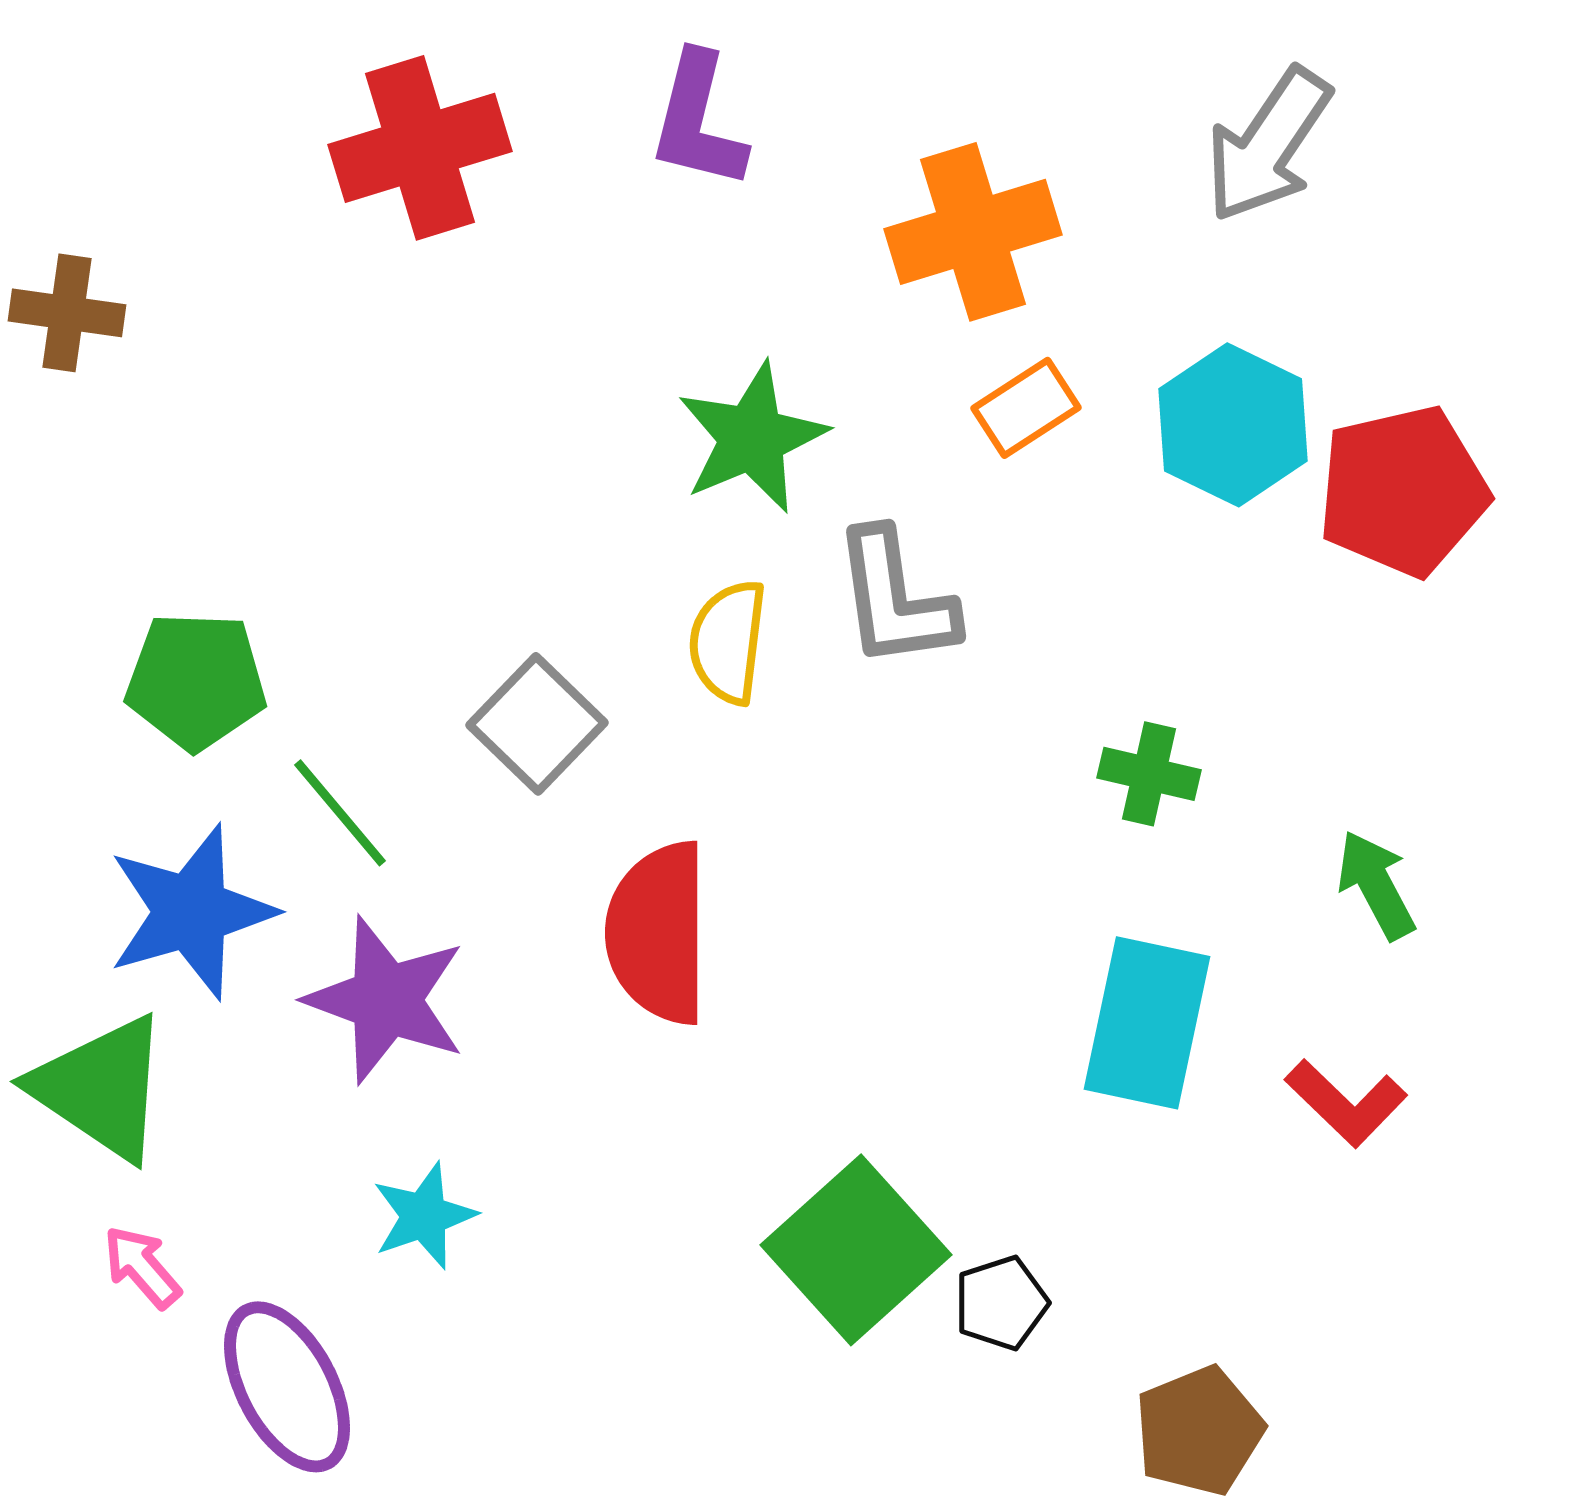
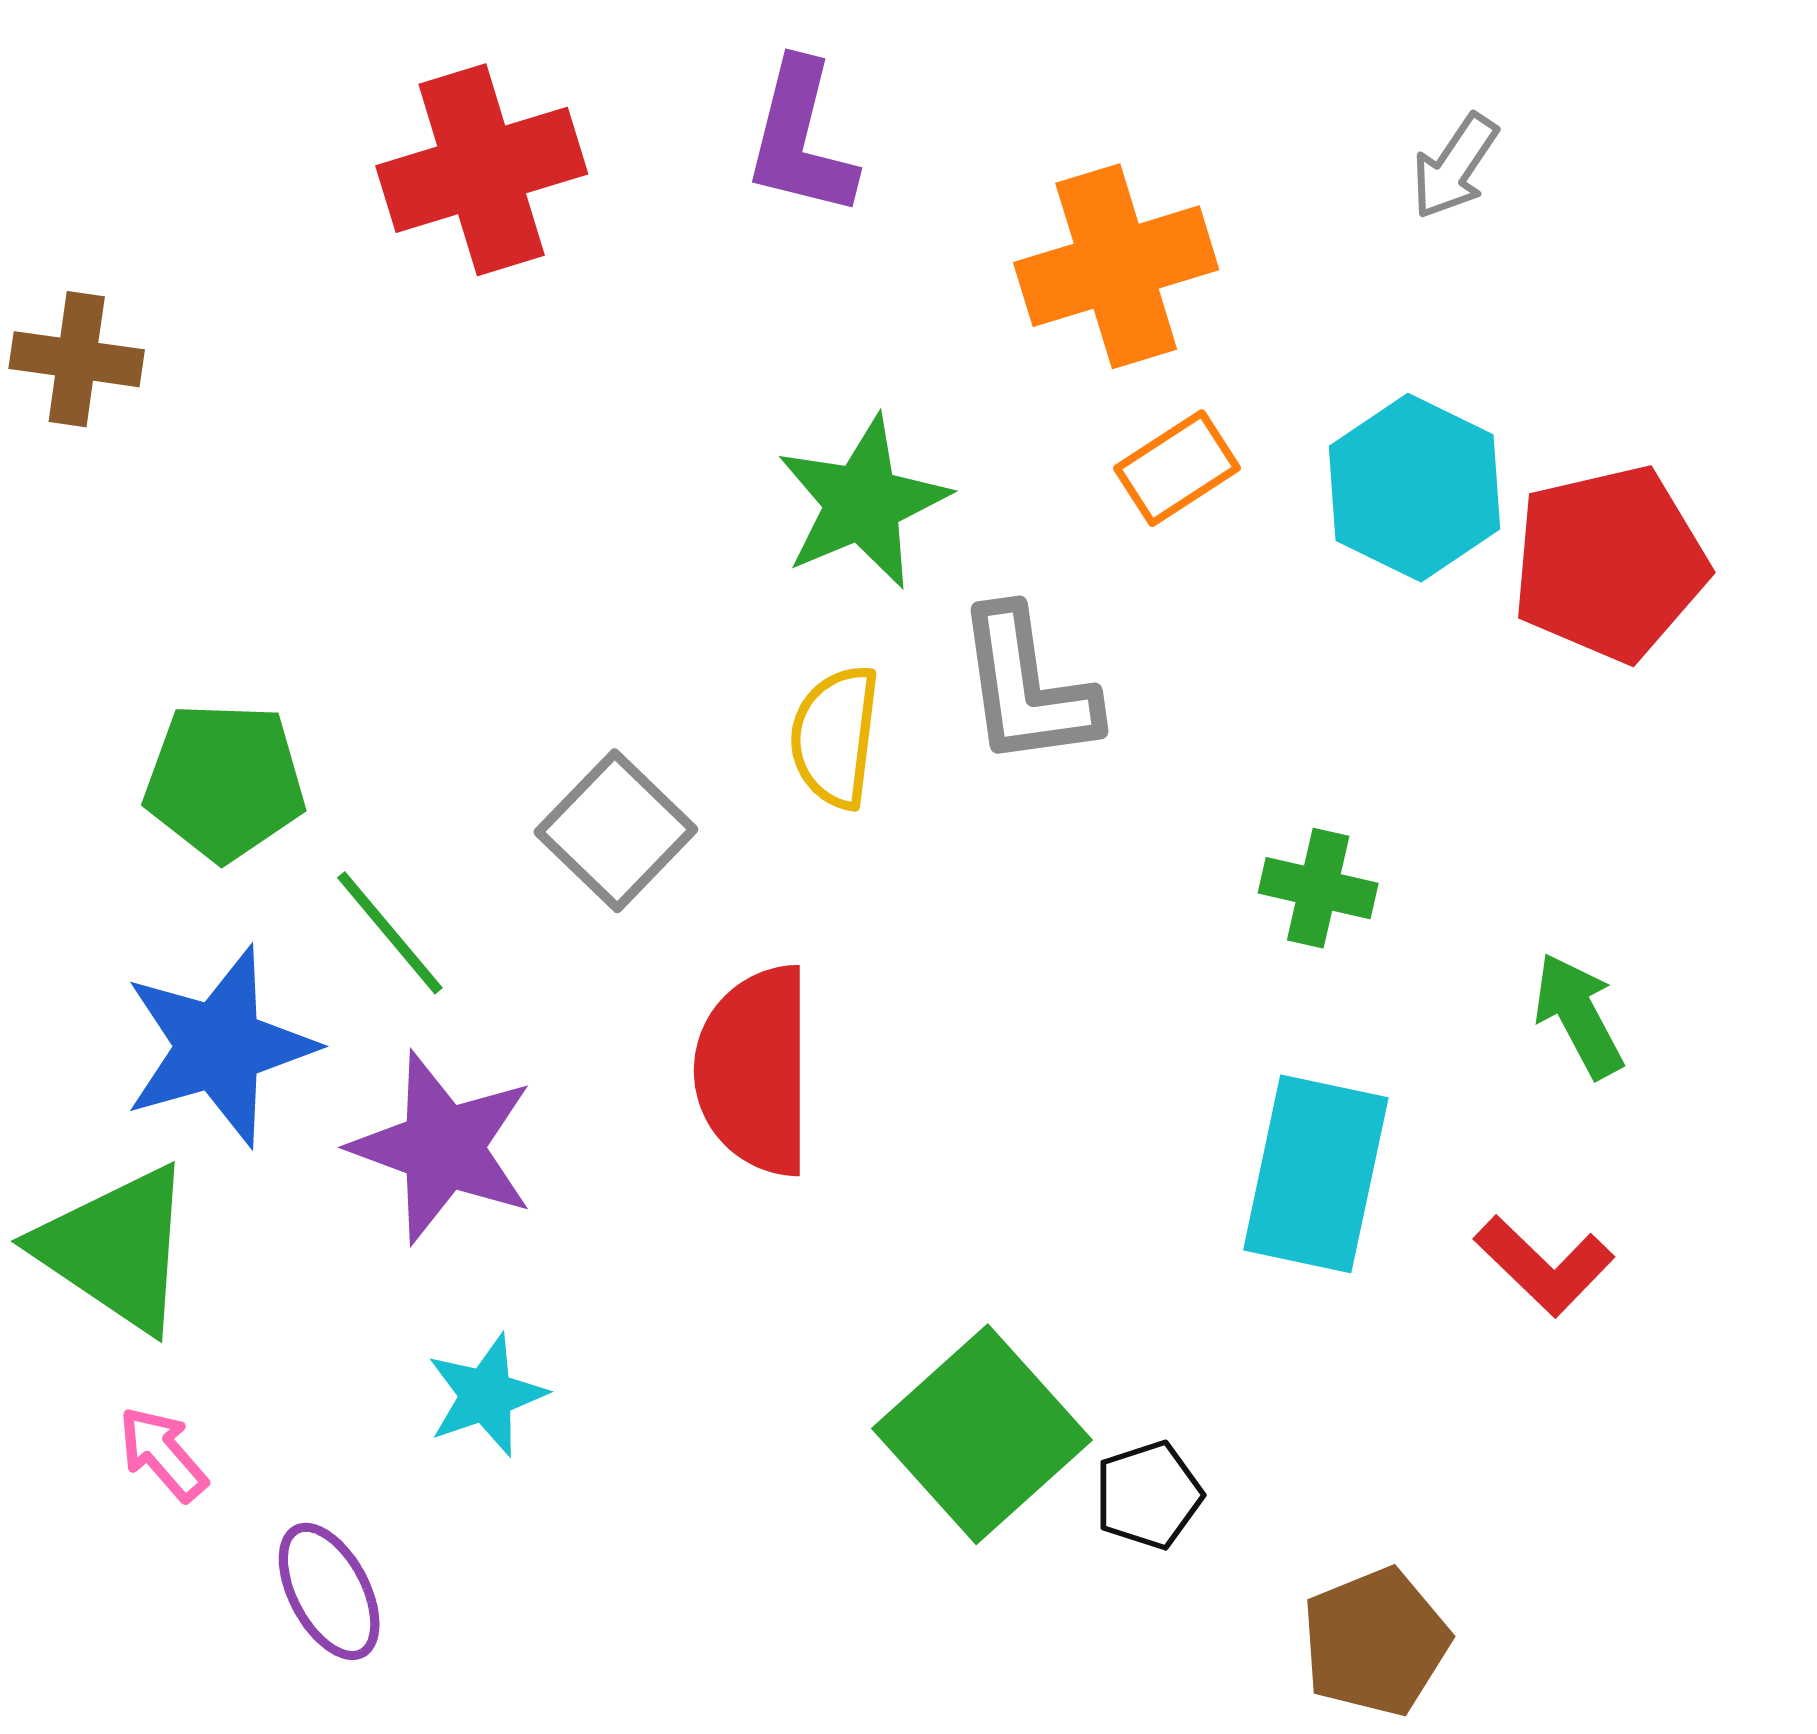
gray arrow: (1268, 145) -> (1455, 166), size x0.6
purple ellipse: (287, 1387) -> (329, 1591), size x0.7

